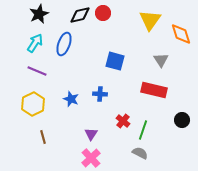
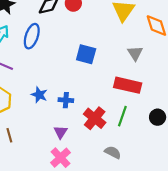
blue cross: (100, 94) -> (66, 100), moved
red cross: (123, 121) -> (95, 118), size x1.5
green line: (143, 130) -> (122, 116), moved

